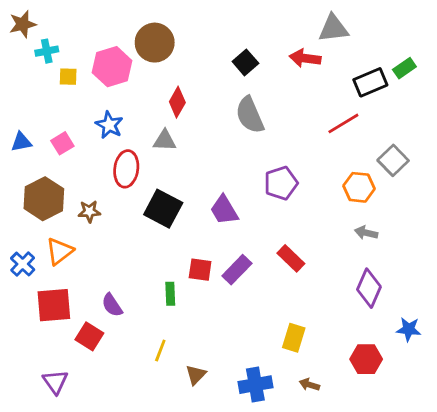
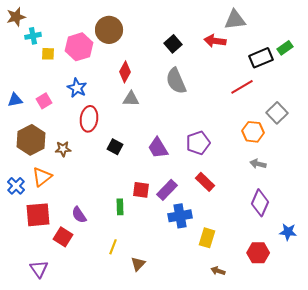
gray triangle: (165, 141) -> (131, 99), moved
purple pentagon: (281, 183) -> (198, 143), moved
black square: (163, 209) -> (115, 147), size x0.6
blue cross: (255, 385) -> (180, 216), moved

